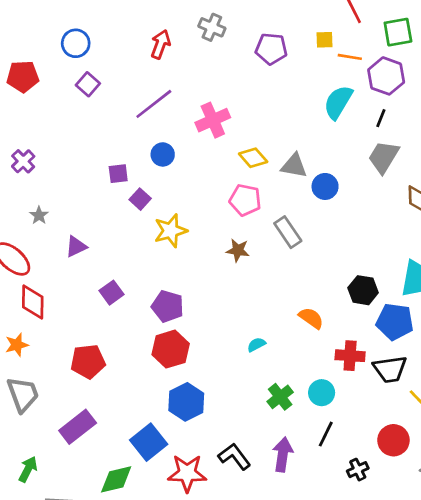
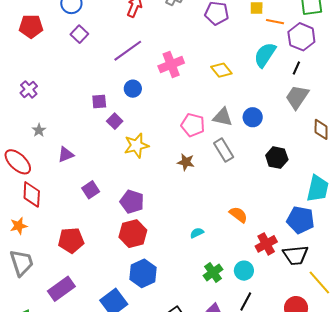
yellow diamond: (253, 158) -> (221, 70), moved
gray triangle: (294, 166) -> (223, 117), moved
black hexagon: (363, 290) -> (277, 158), moved
red cross: (350, 356) -> (266, 244), turned -35

